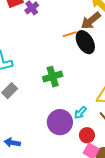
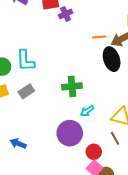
orange line: (70, 34) -> (99, 37), moved
cyan arrow: (80, 113) -> (87, 111), moved

